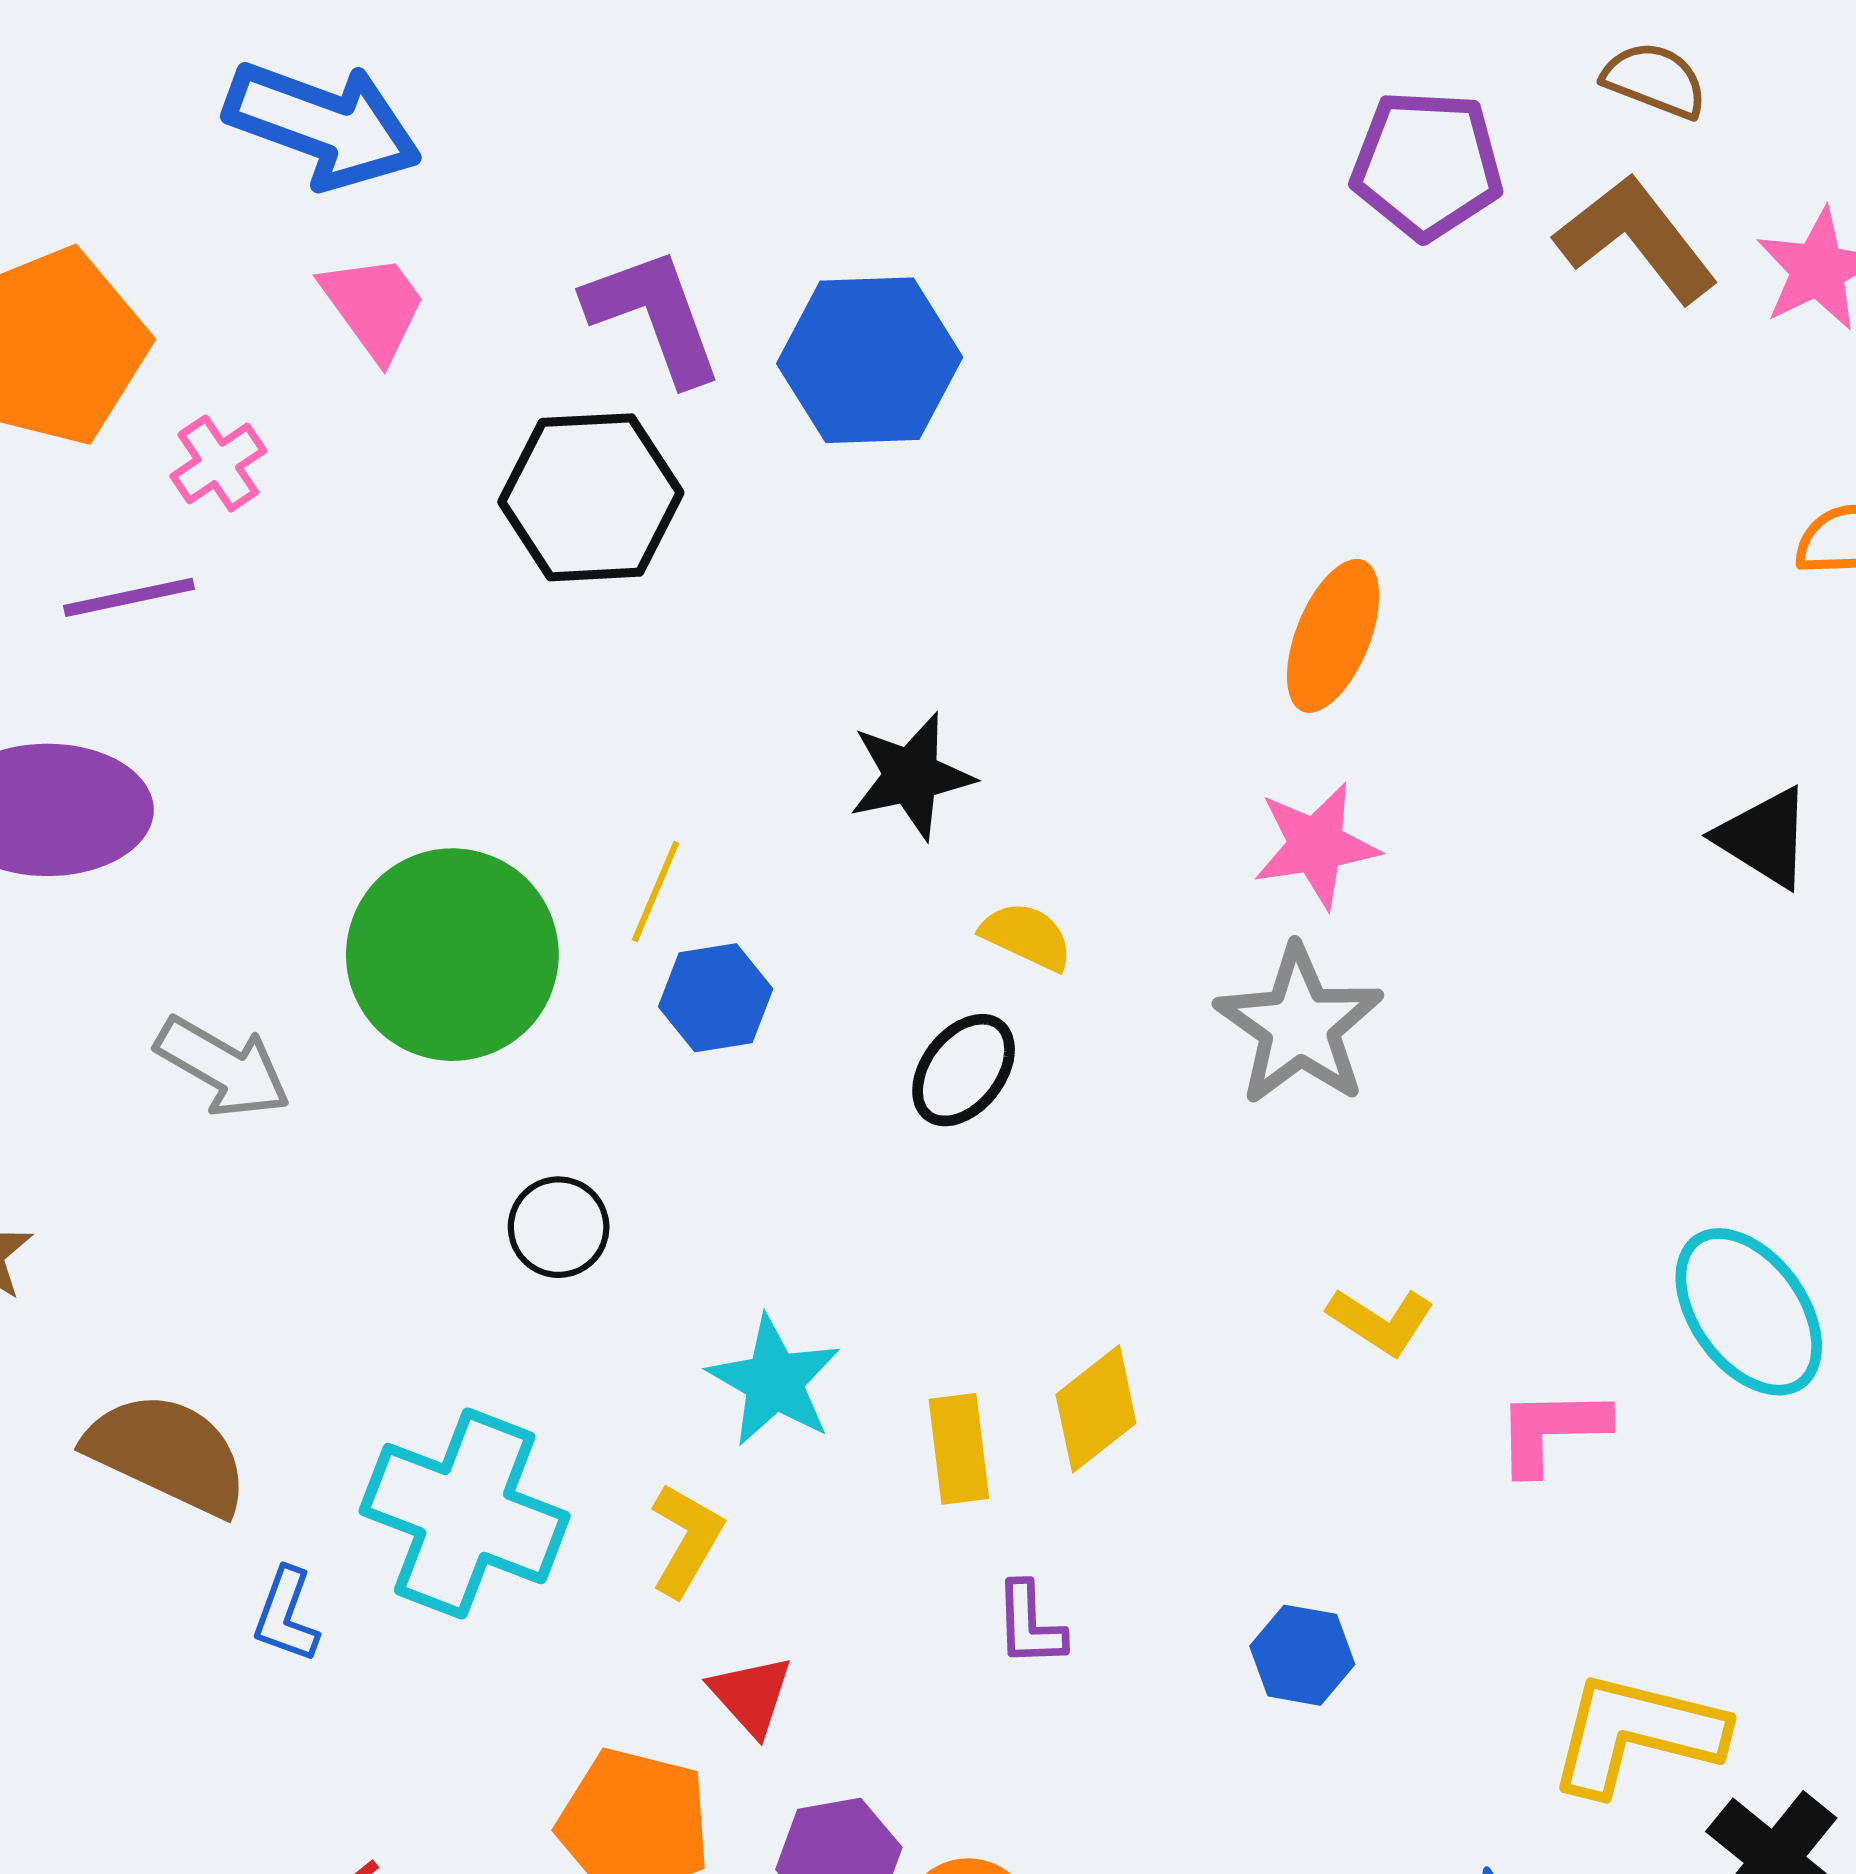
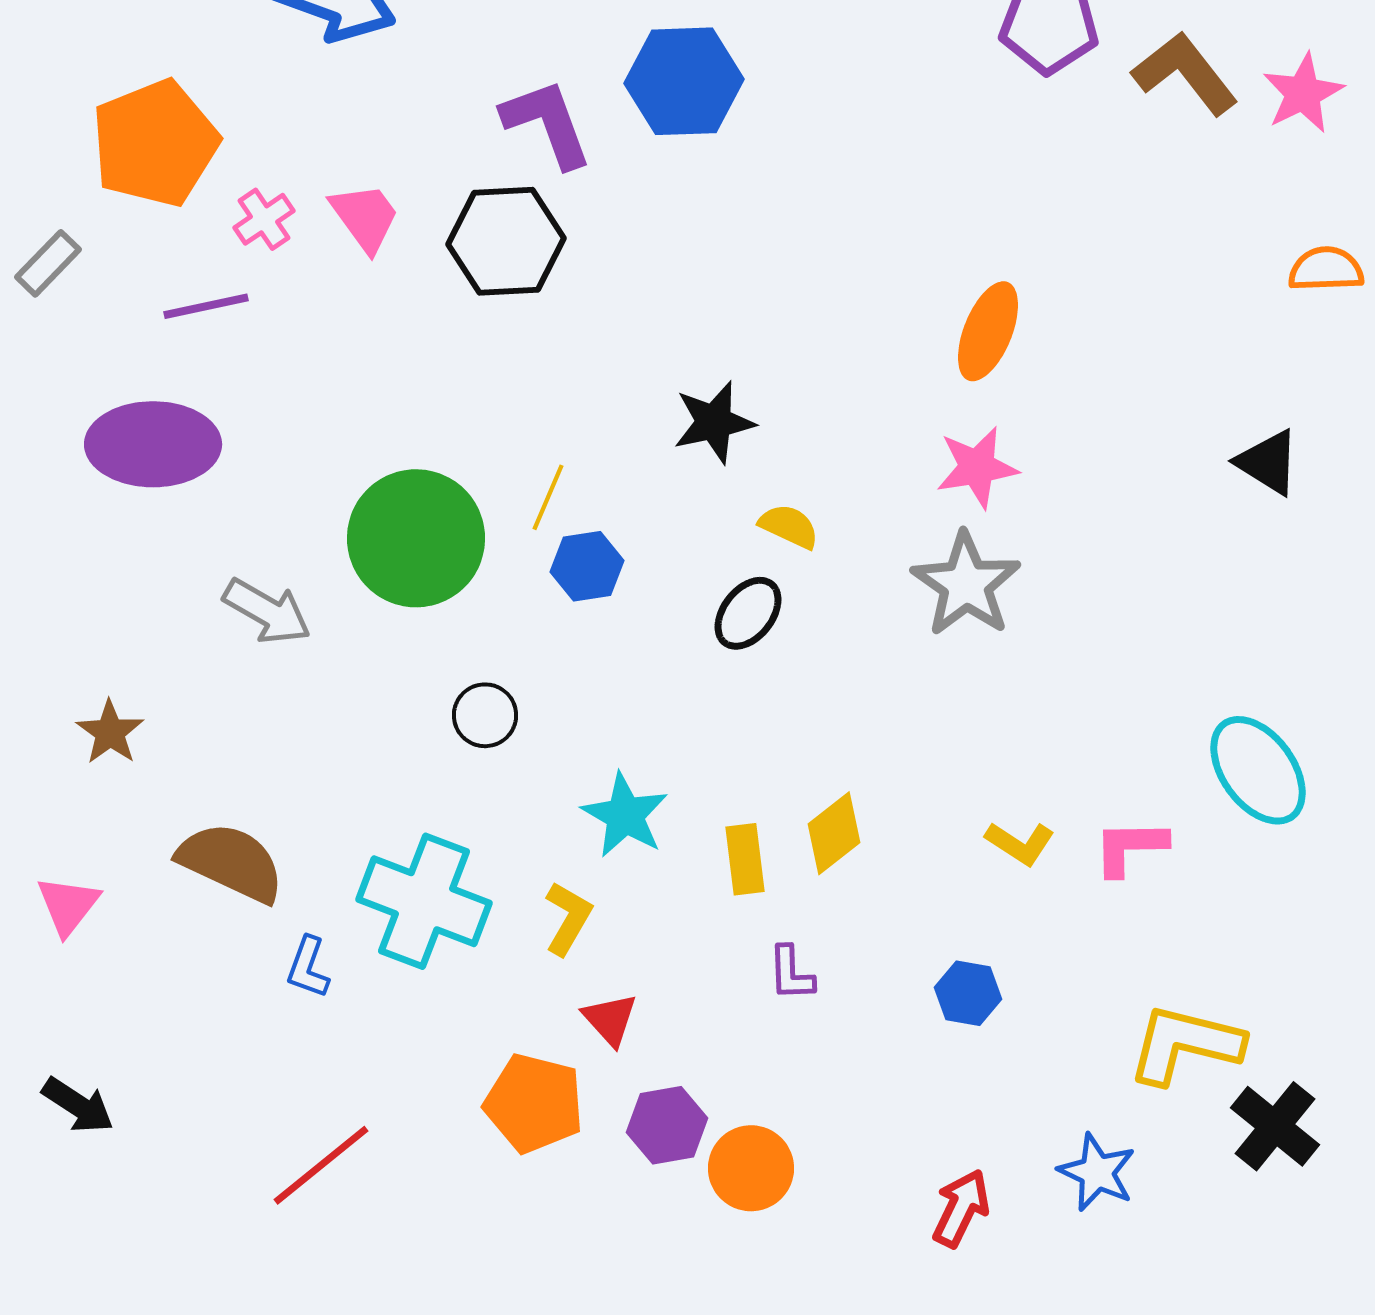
pink trapezoid: (374, 306) -> (365, 217), moved
blue hexagon: (870, 360) -> (684, 81), moved
yellow L-shape: (1381, 1321) -> (1020, 843), moved

